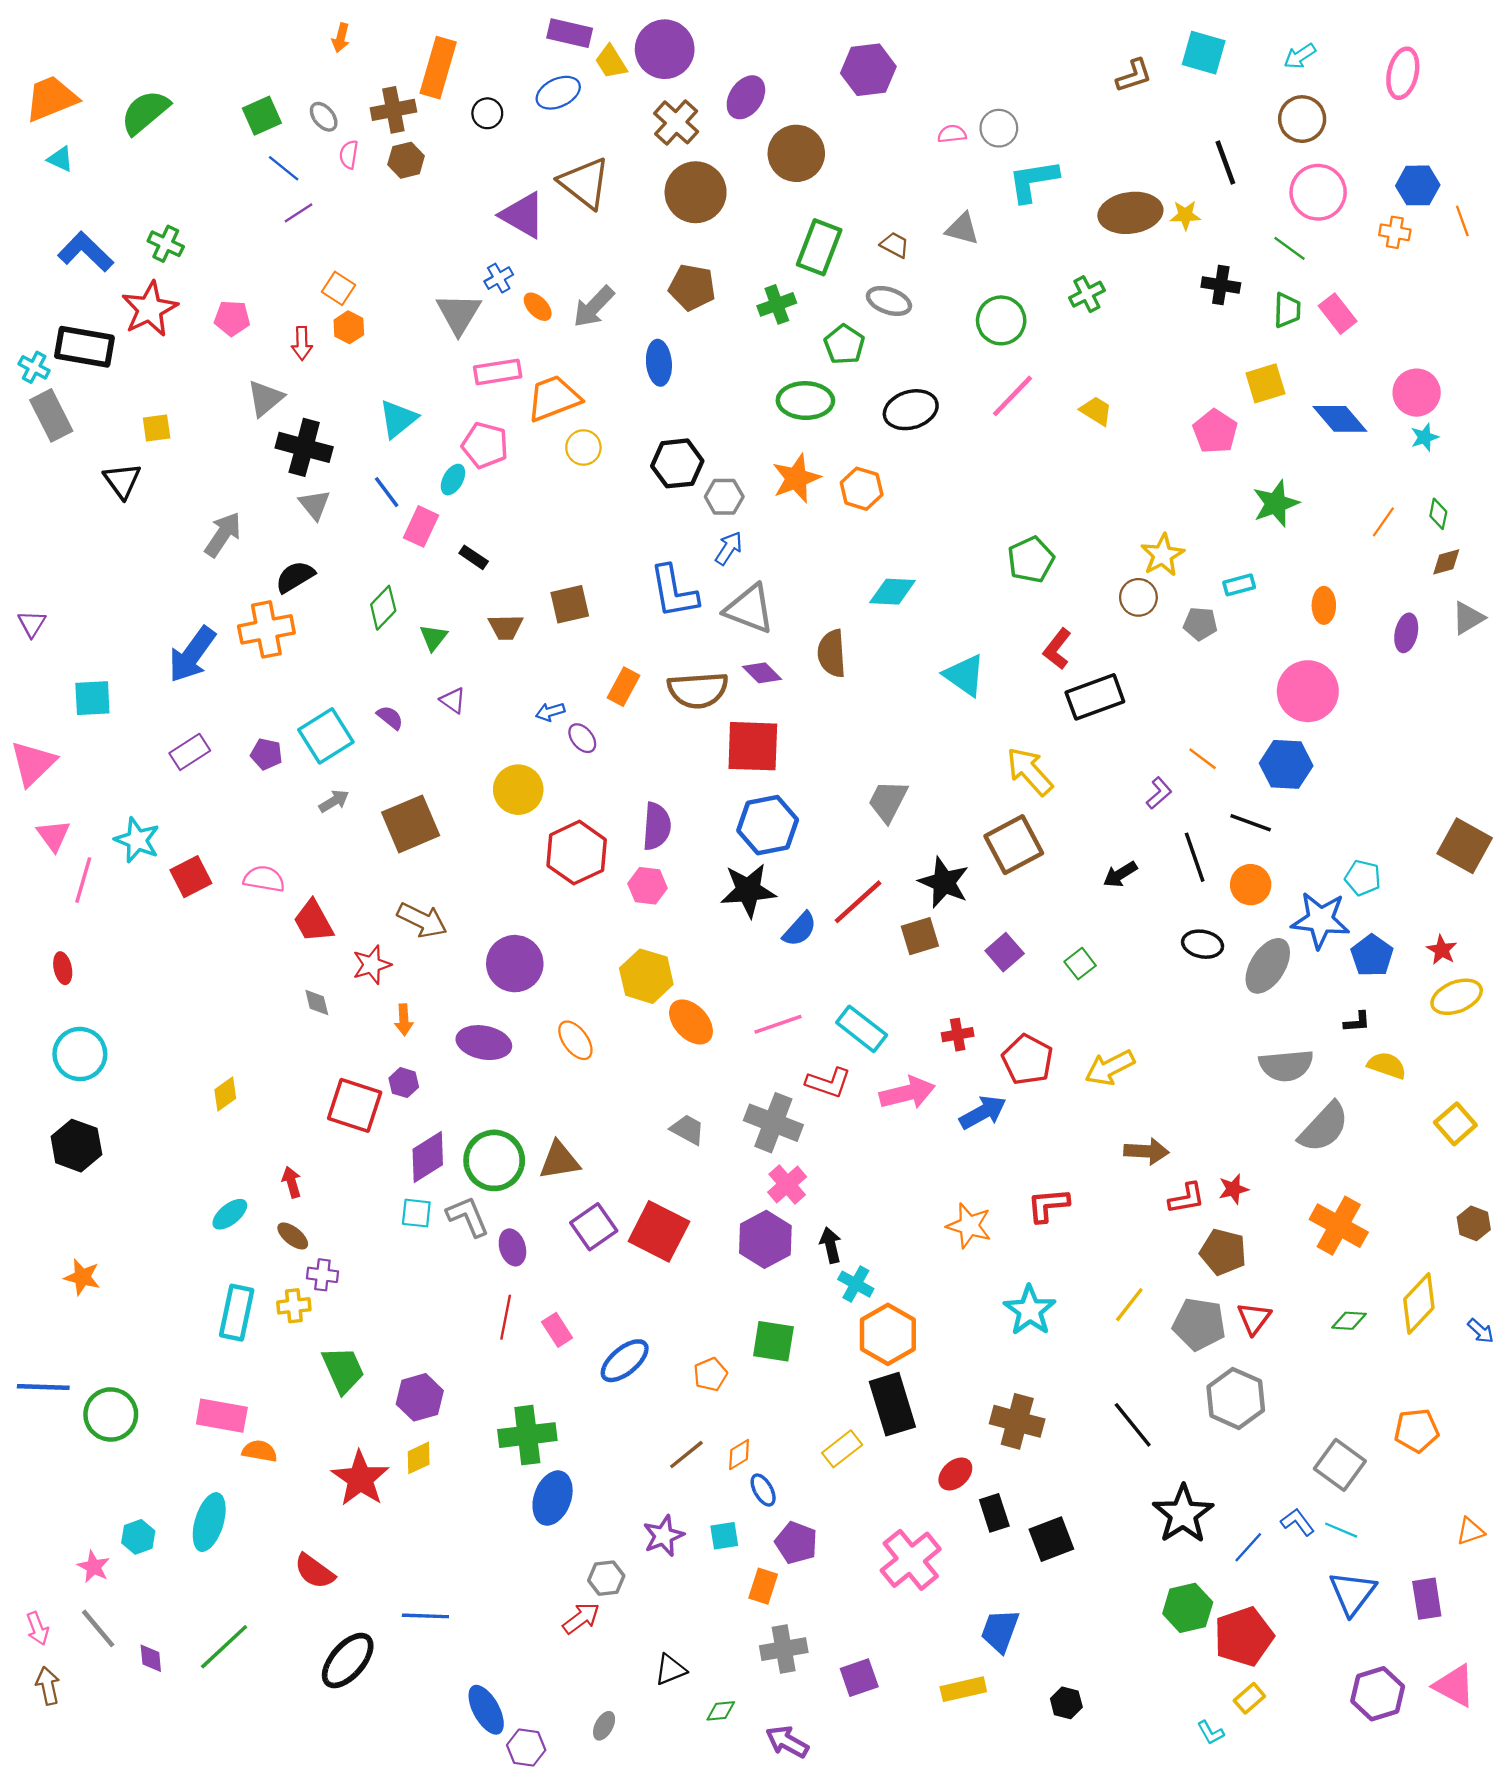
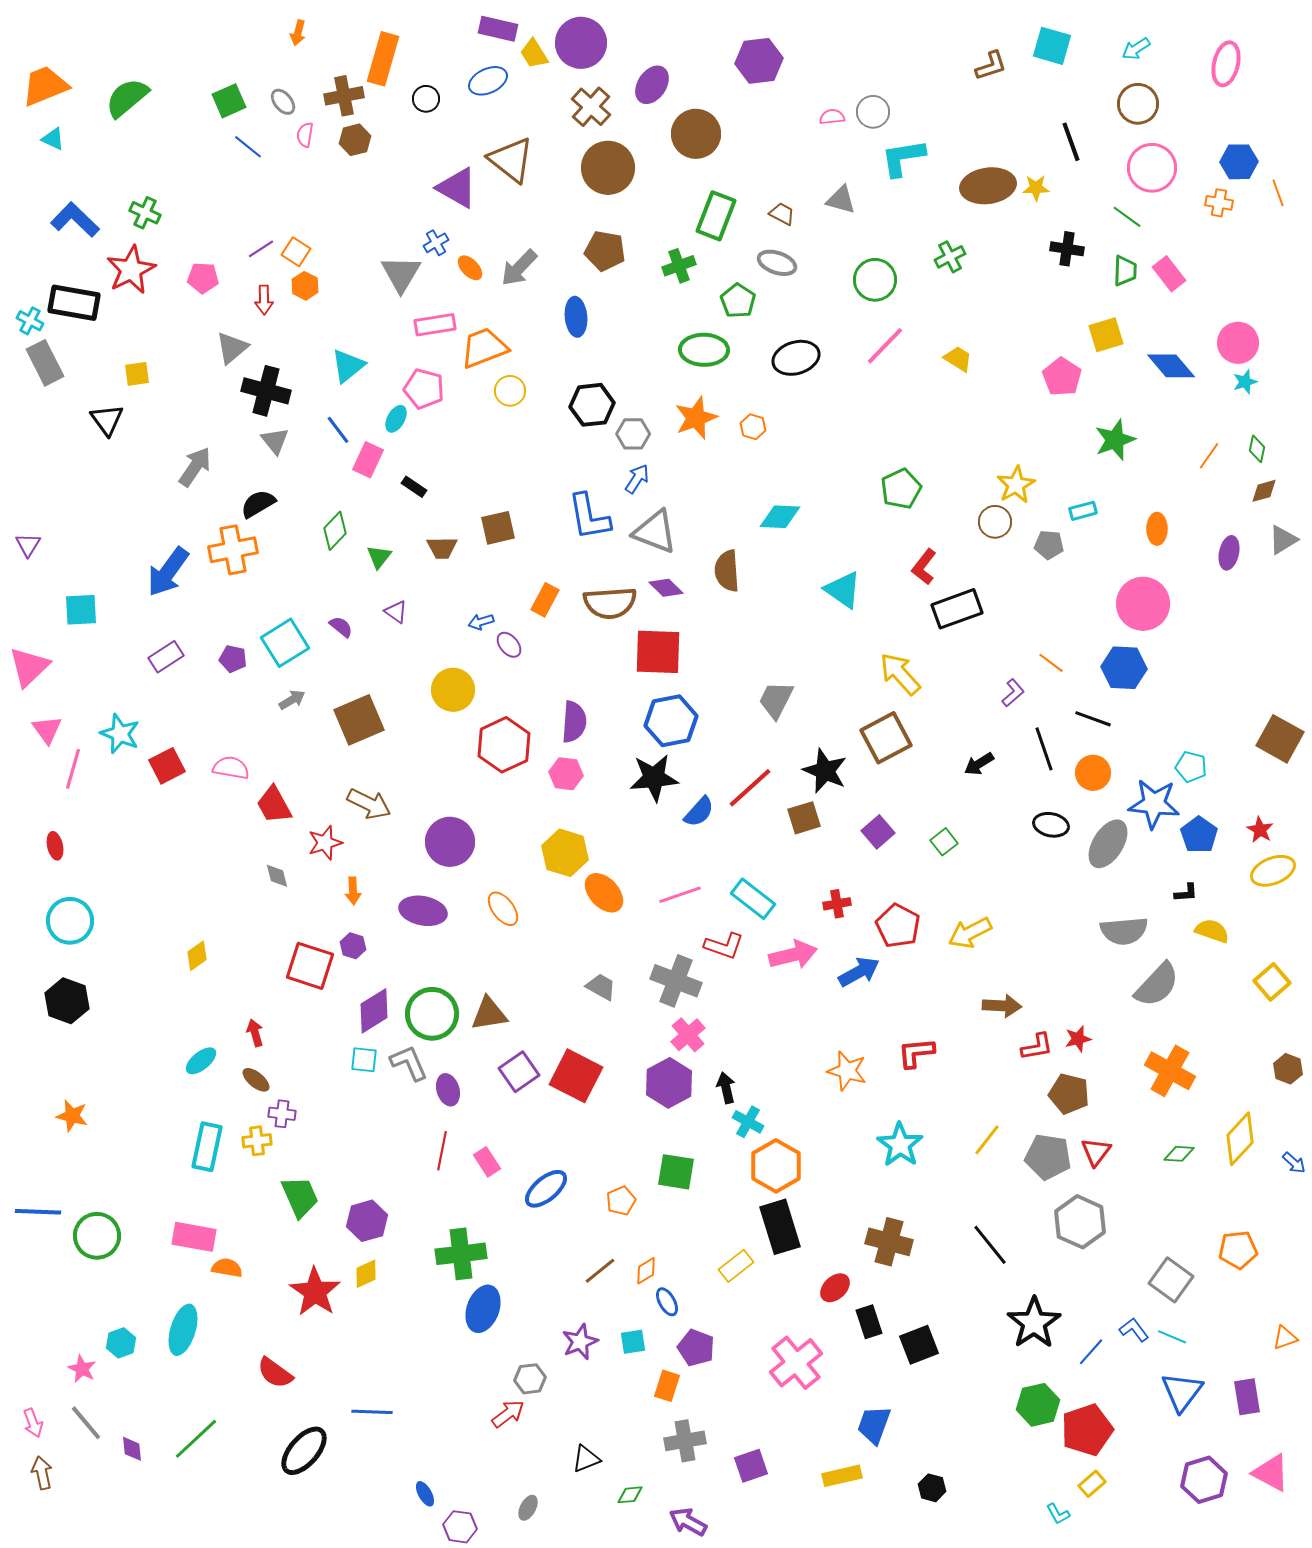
purple line: (298, 213) -> (261, 249), moved
orange hexagon: (862, 489) -> (753, 427), size x0.7
blue ellipse: (486, 1710) -> (425, 1494), size x0.6

